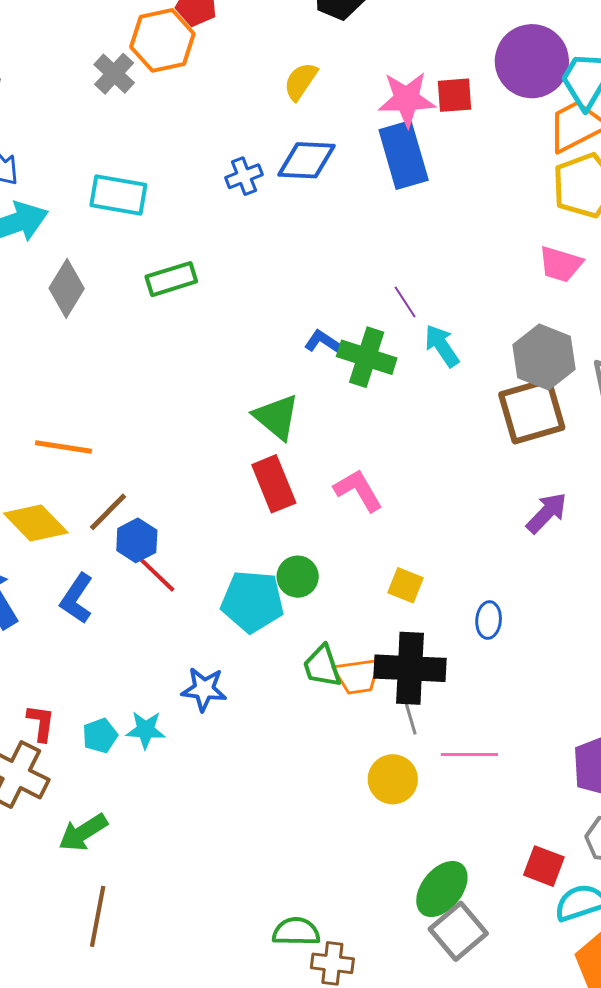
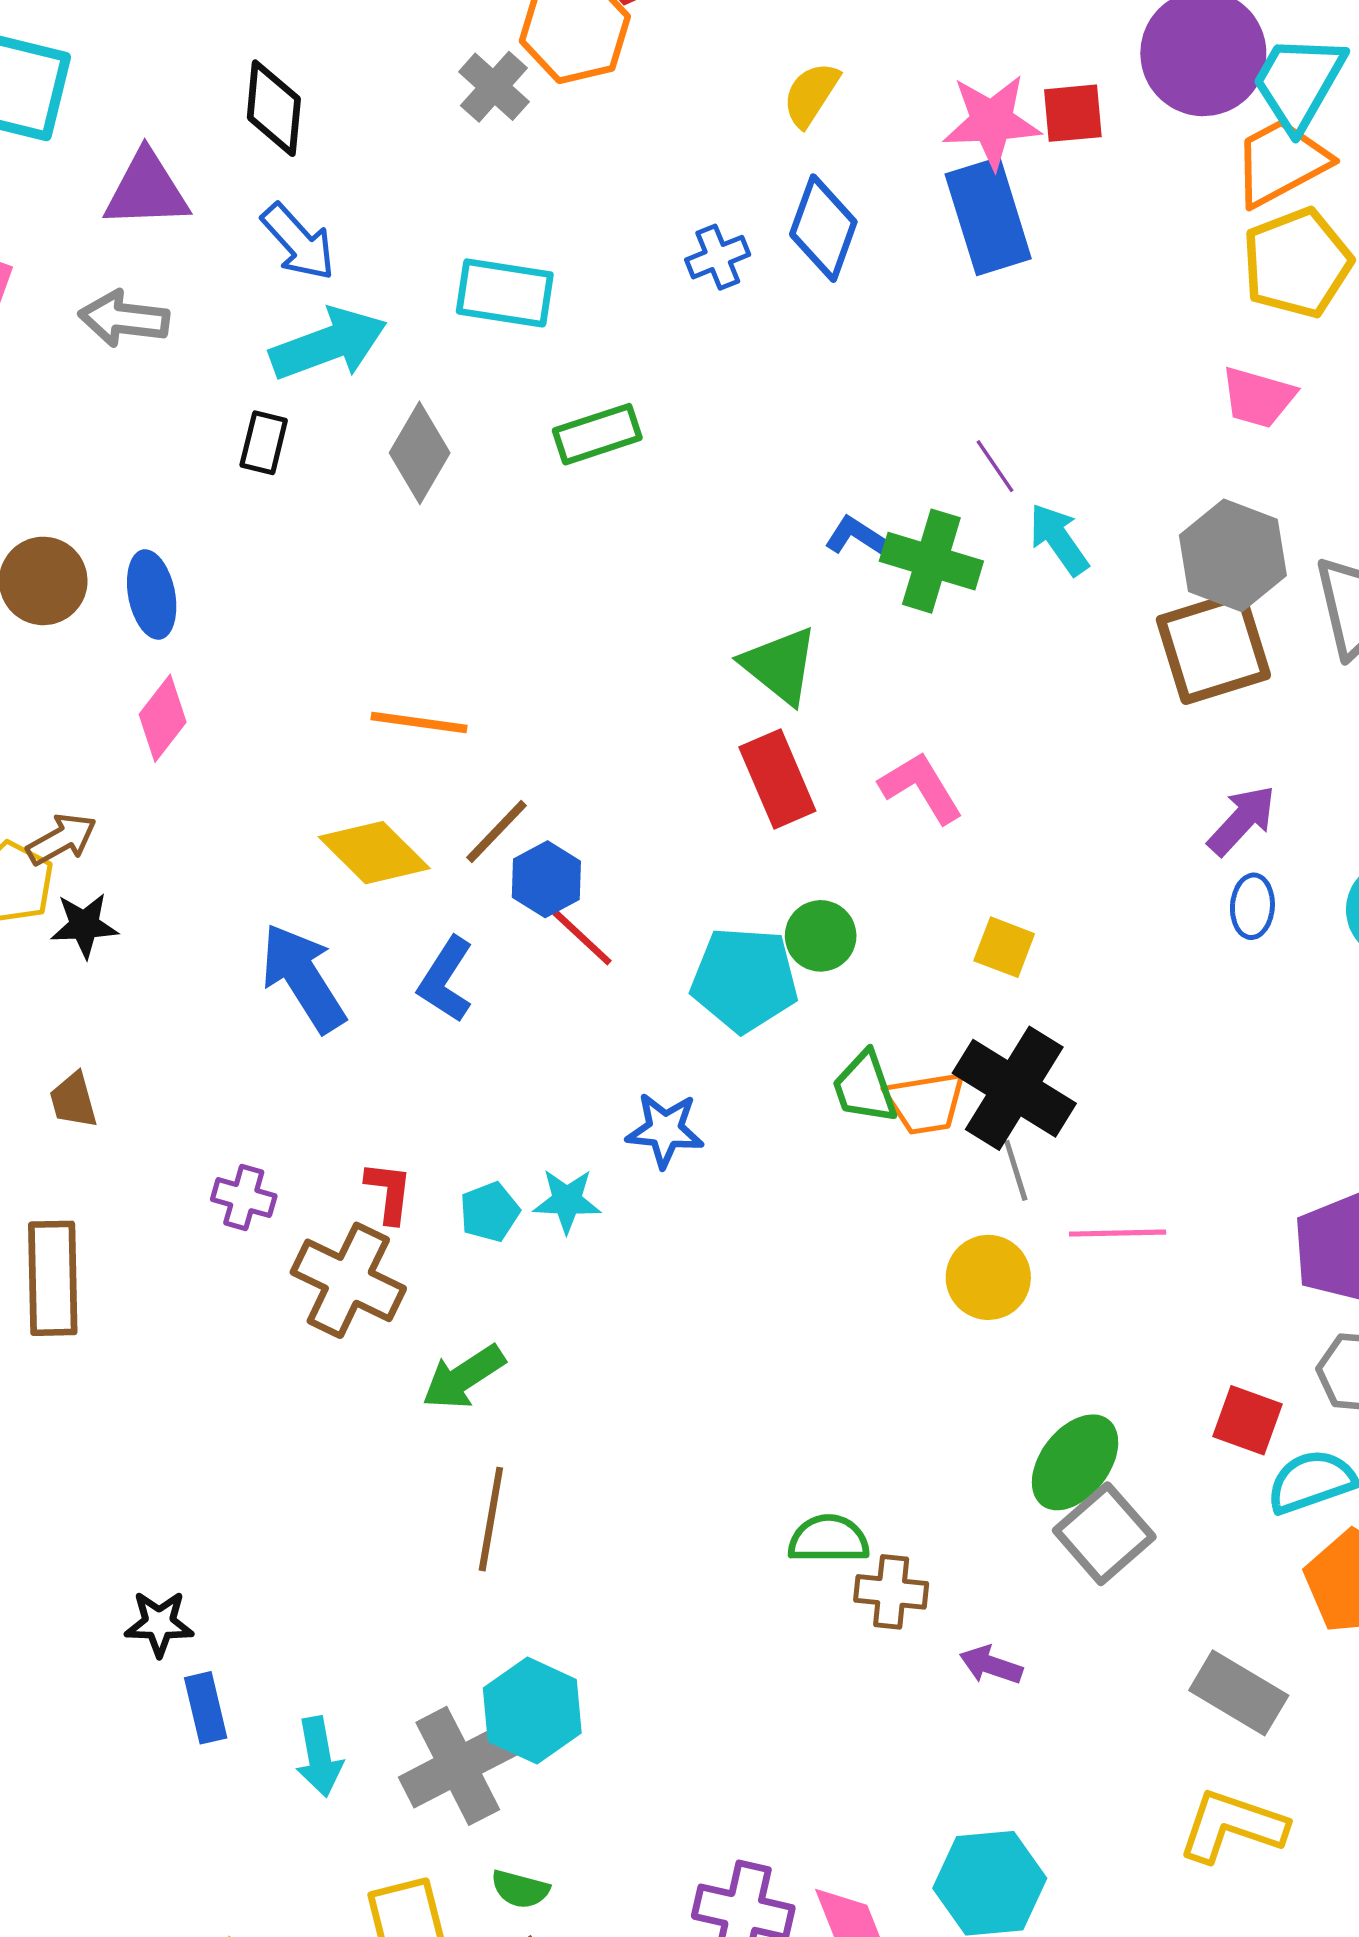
blue diamond: (306, 160) -> (823, 228), turned -72
blue ellipse: (489, 620) -> (1252, 906), moved
black cross: (410, 668) -> (1014, 1088), turned 30

